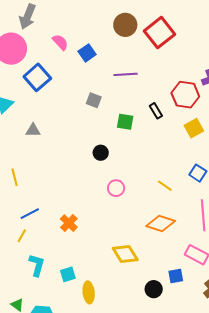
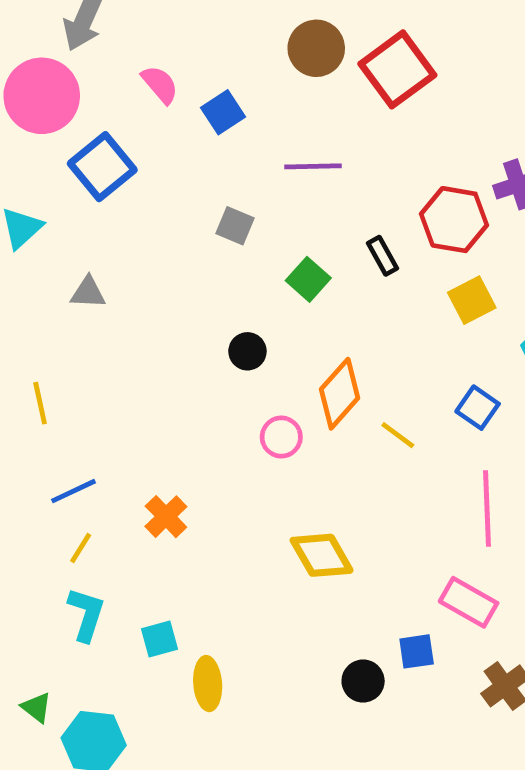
green square: (125, 122) -> (308, 279), turned 30
orange diamond: (161, 224) -> (340, 394), moved, turned -68
yellow line: (22, 236) -> (81, 548), moved
yellow diamond: (125, 254) -> (322, 555), moved

